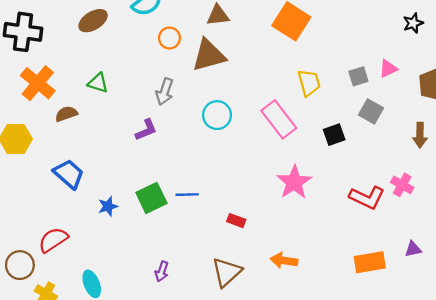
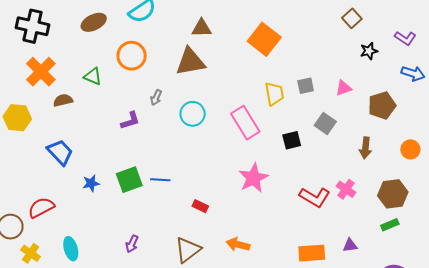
orange circle: (169, 38) -> (132, 56), moved, size x1.5
gray square: (358, 76) -> (306, 86), moved
gray arrow: (165, 92) -> (156, 98), moved, size x0.7

